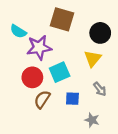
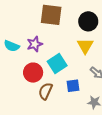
cyan semicircle: (18, 31) -> (12, 46), moved
purple star: (39, 47) -> (35, 44), size x0.7

